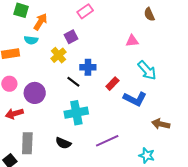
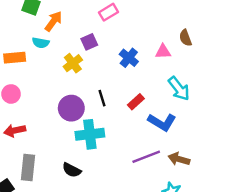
brown semicircle: (149, 14) -> (185, 38), moved
blue cross: (88, 67) -> (129, 58), moved, turned 35
black line: (73, 82) -> (102, 98), moved, turned 32
purple circle: (35, 93) -> (71, 108), moved
brown arrow: (161, 124) -> (179, 159), moved
purple line: (107, 141) -> (146, 157), moved

